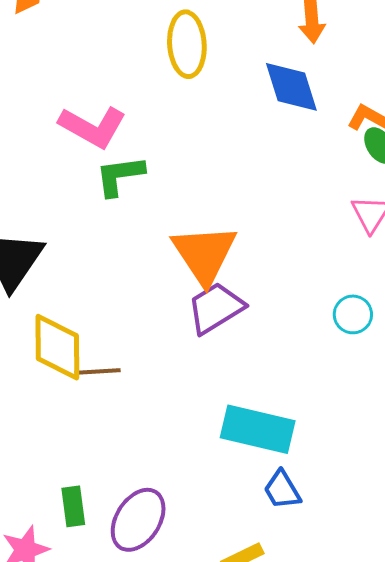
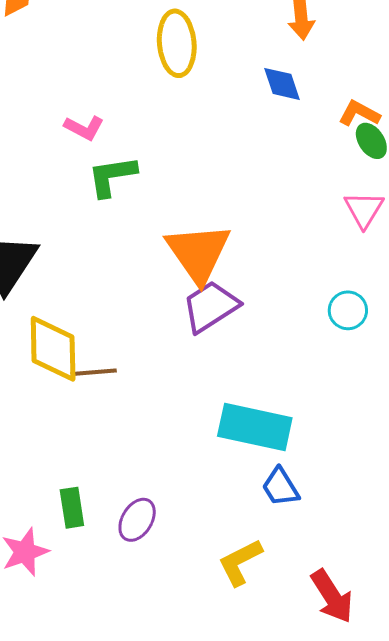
blue diamond: (291, 87) -> (282, 84), size x0.7
pink L-shape: (93, 127) -> (84, 128), size x0.6
purple ellipse: (138, 520) -> (137, 520), size x0.7

